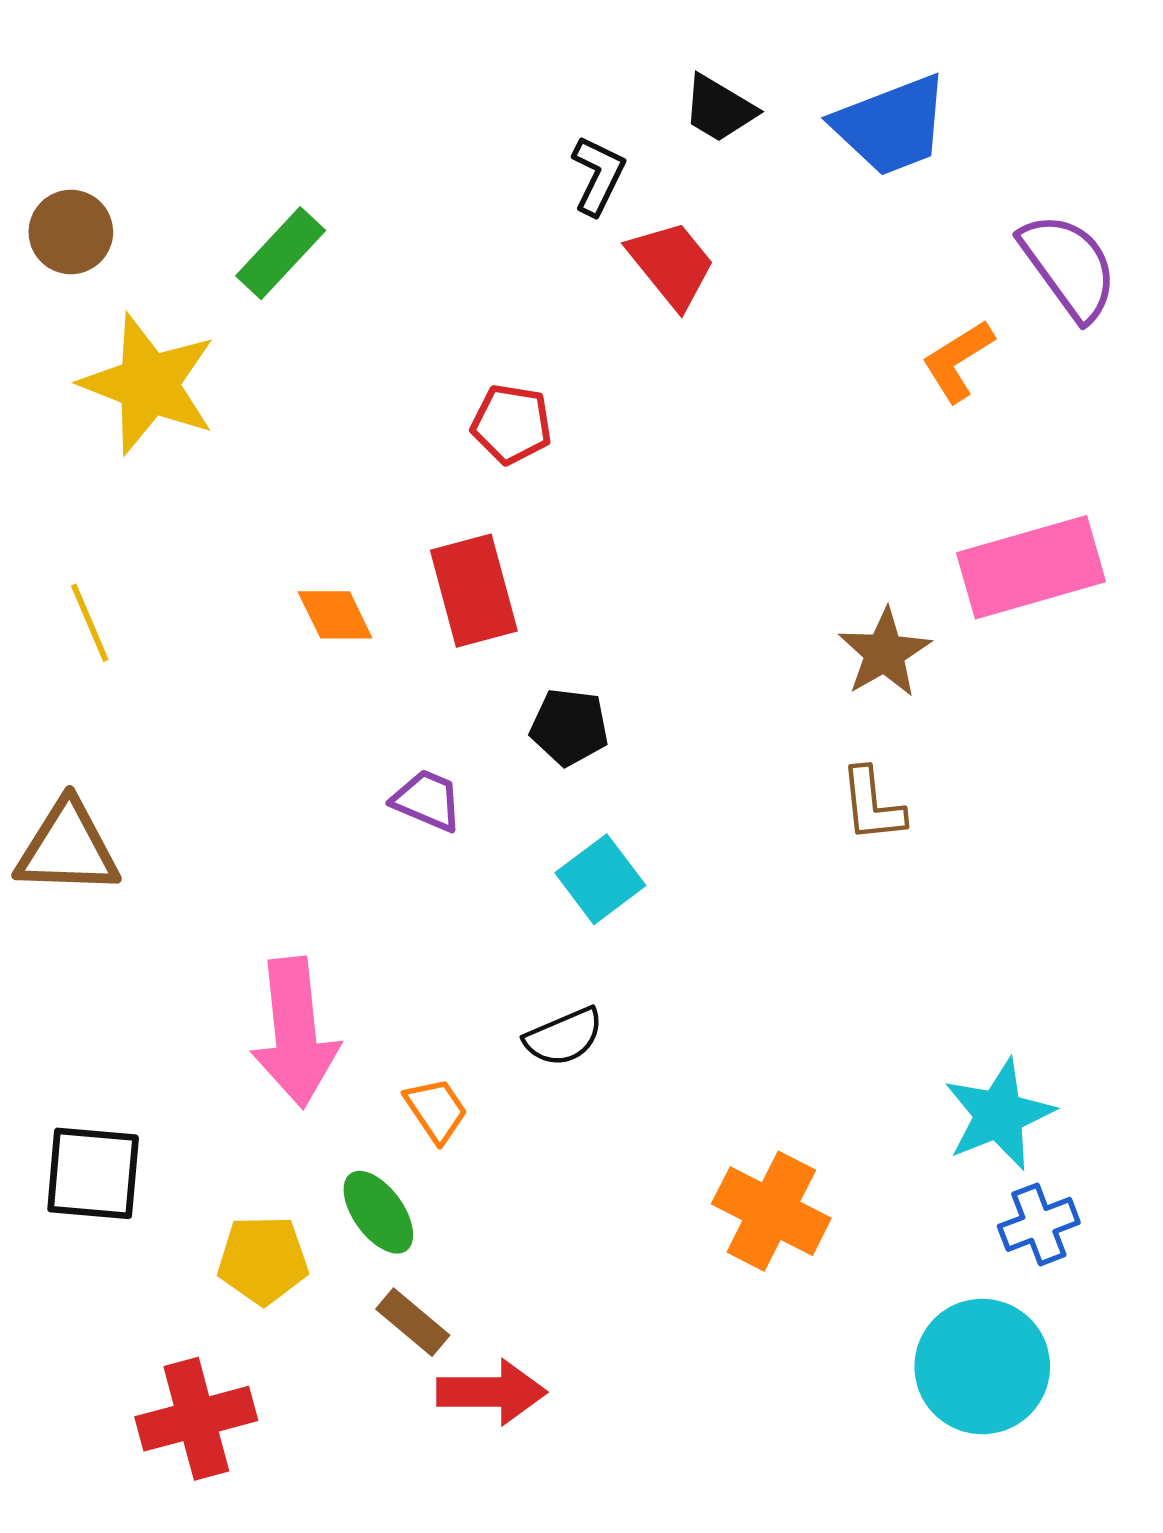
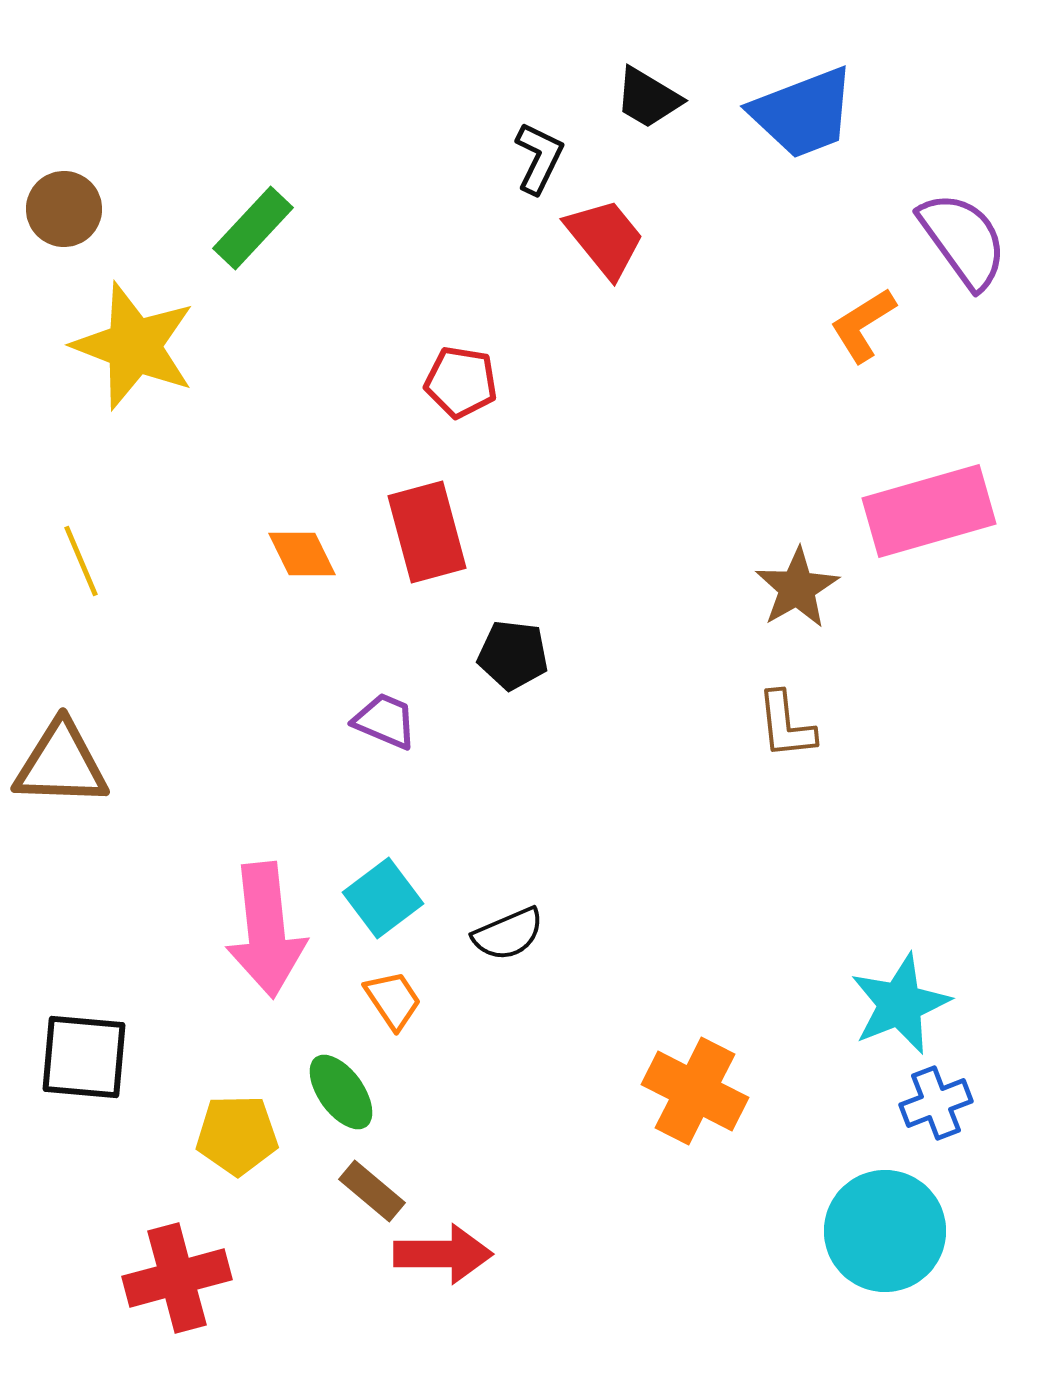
cyan square: (600, 879) -> (383, 898), moved

